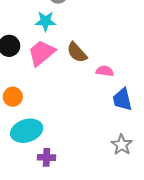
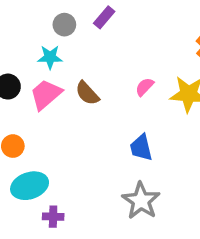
pink semicircle: (105, 71) -> (145, 87), moved, turned -54
gray star: (122, 145) -> (141, 201), size x1.5

